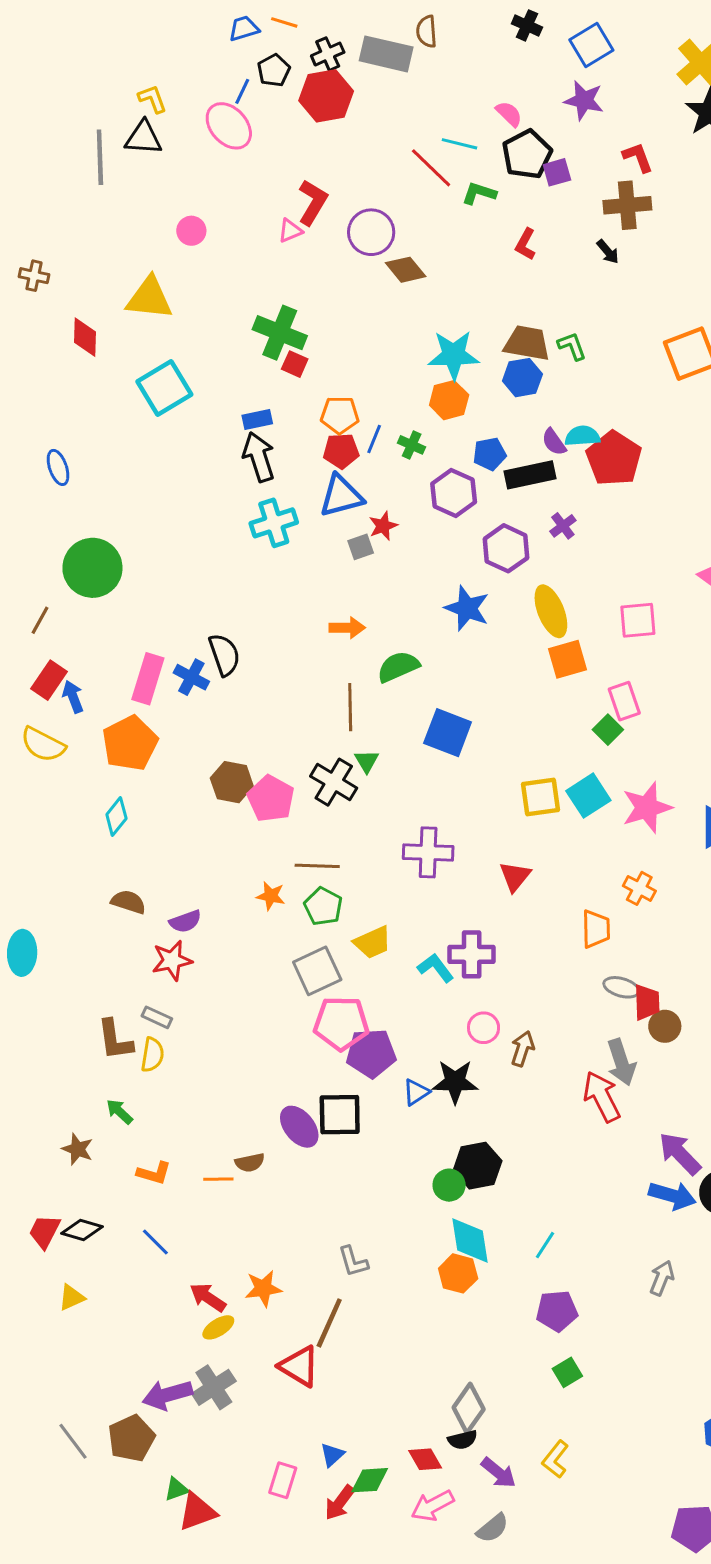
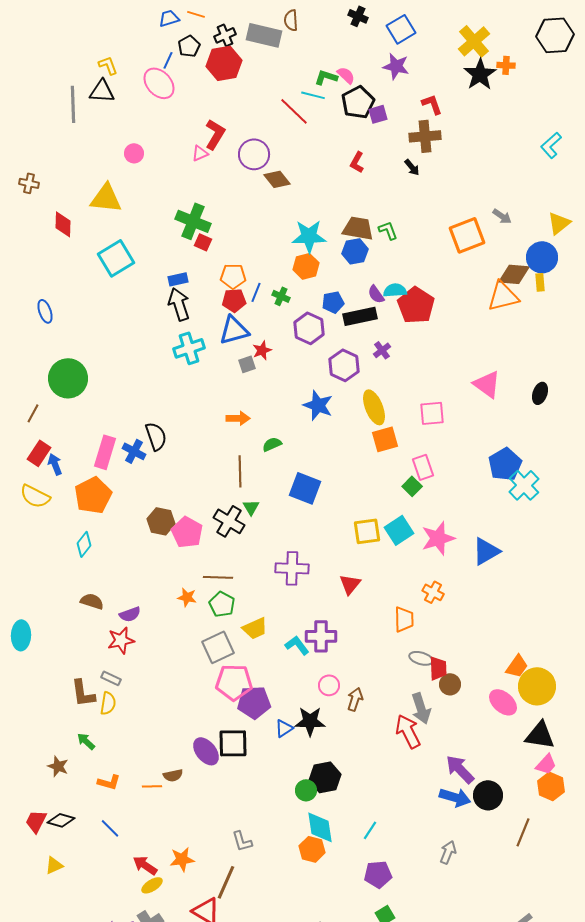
green L-shape: (479, 193) -> (326, 77), moved
green semicircle: (398, 667) -> (272, 444), size x0.7

